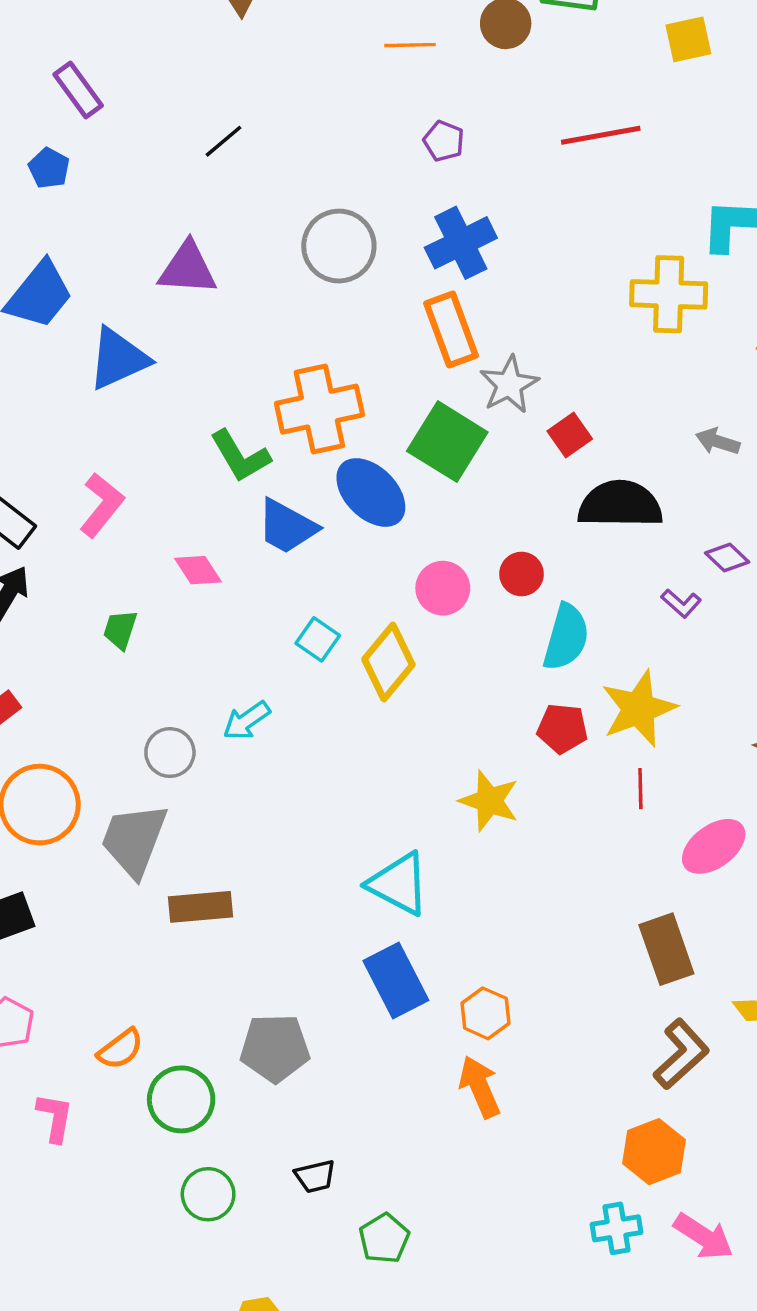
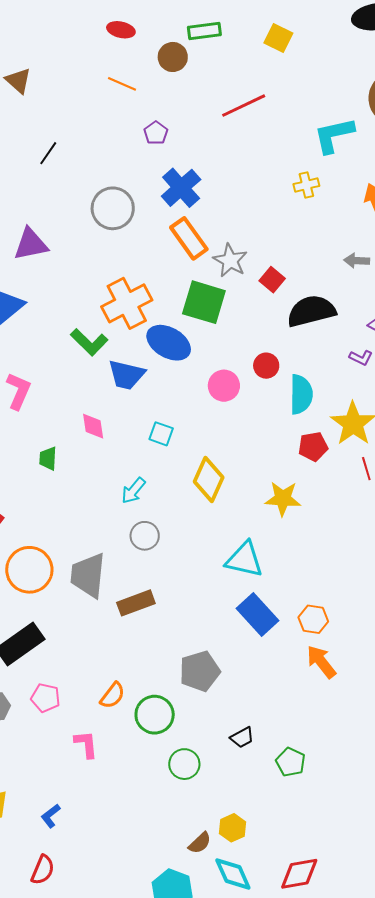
yellow square: (688, 39) -> (278, 38), turned -36
orange line: (410, 45) -> (122, 84), turned 40
black line: (224, 141) -> (48, 153), moved
purple pentagon: (444, 141) -> (156, 133), turned 30
yellow cross: (669, 294) -> (306, 185), size x0.6
pink diamond: (198, 570) -> (93, 426), moved, turned 40
yellow diamond: (388, 662) -> (209, 479), moved
gray circle: (170, 753) -> (145, 536), moved

